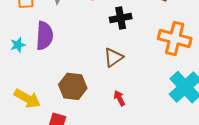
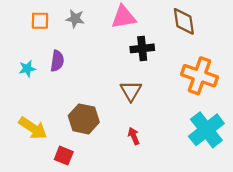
purple semicircle: (44, 36) -> (57, 61), size x0.7
brown triangle: (114, 57) -> (131, 91), turned -30

